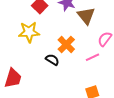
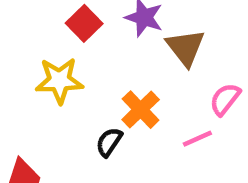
black semicircle: (52, 60) -> (109, 142), turned -88

